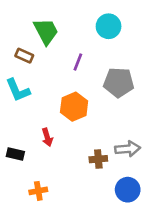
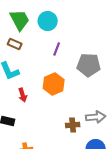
cyan circle: (109, 26) -> (48, 21), moved
green trapezoid: (46, 31) -> (20, 20), moved
red arrow: (47, 137) -> (23, 95), moved

